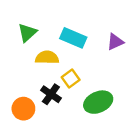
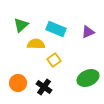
black cross: (51, 94) -> (44, 87), moved
green ellipse: (98, 102) -> (88, 78), moved

